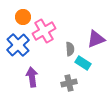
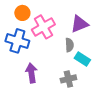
purple triangle: (96, 39) -> (79, 24), moved
blue cross: (18, 45) -> (17, 41), turned -30

